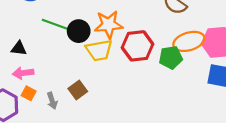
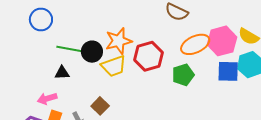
black triangle: (19, 48) -> (62, 73), moved
green pentagon: (171, 58) -> (183, 75), moved

